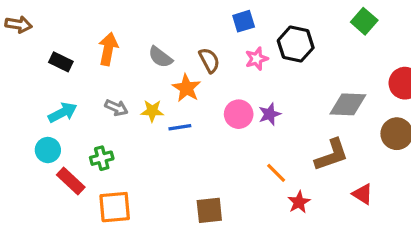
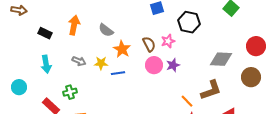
pink star: (257, 59) -> (168, 41), moved
brown semicircle: (209, 60) -> (149, 44), moved
cyan arrow: (63, 113) -> (46, 64), turned 108
cyan circle: (48, 150) -> (19, 87), moved
orange line: (276, 173) -> (187, 101), moved

